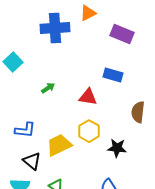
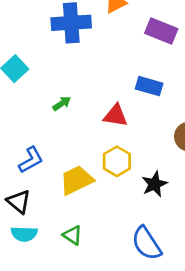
blue L-shape: (25, 130) -> (31, 160), turned -35
black star: (117, 148) -> (155, 184), turned -30
black triangle: (32, 161) -> (19, 202), moved

